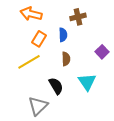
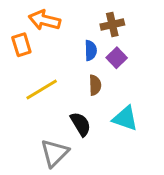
orange rectangle: (39, 39) -> (21, 45), moved, turned -49
purple square: (102, 52) -> (117, 58), moved
cyan triangle: (87, 82) -> (125, 118), turned -36

